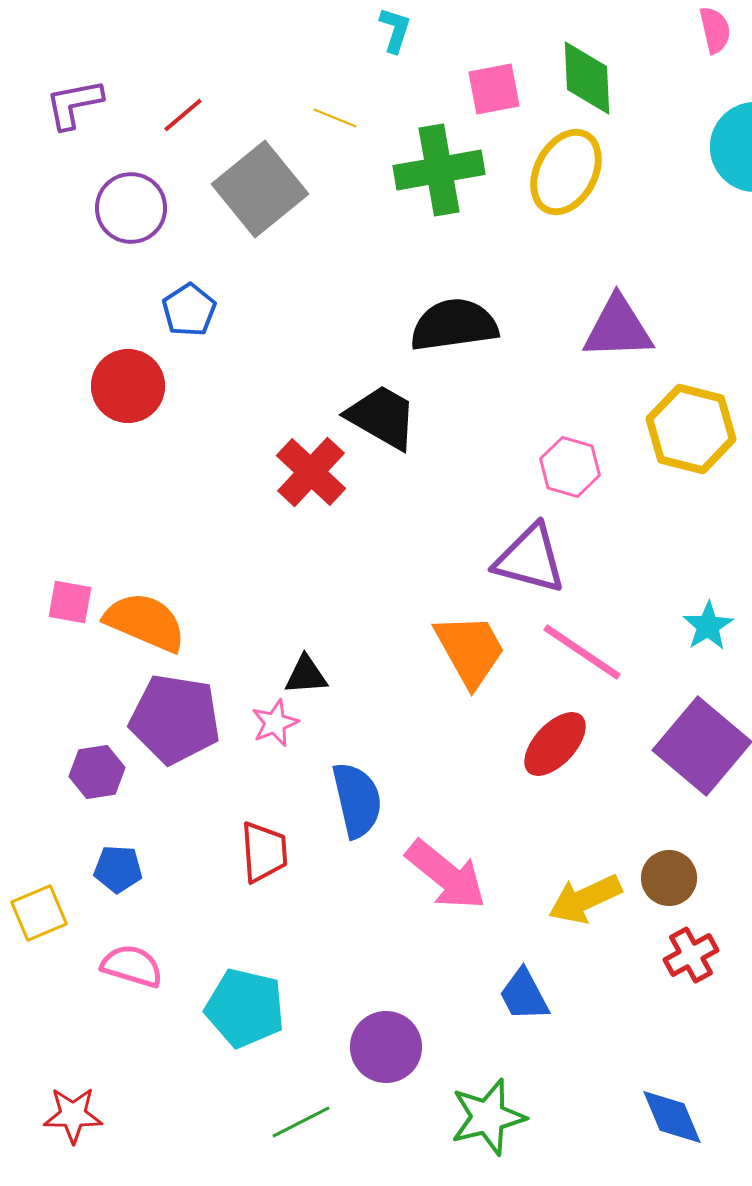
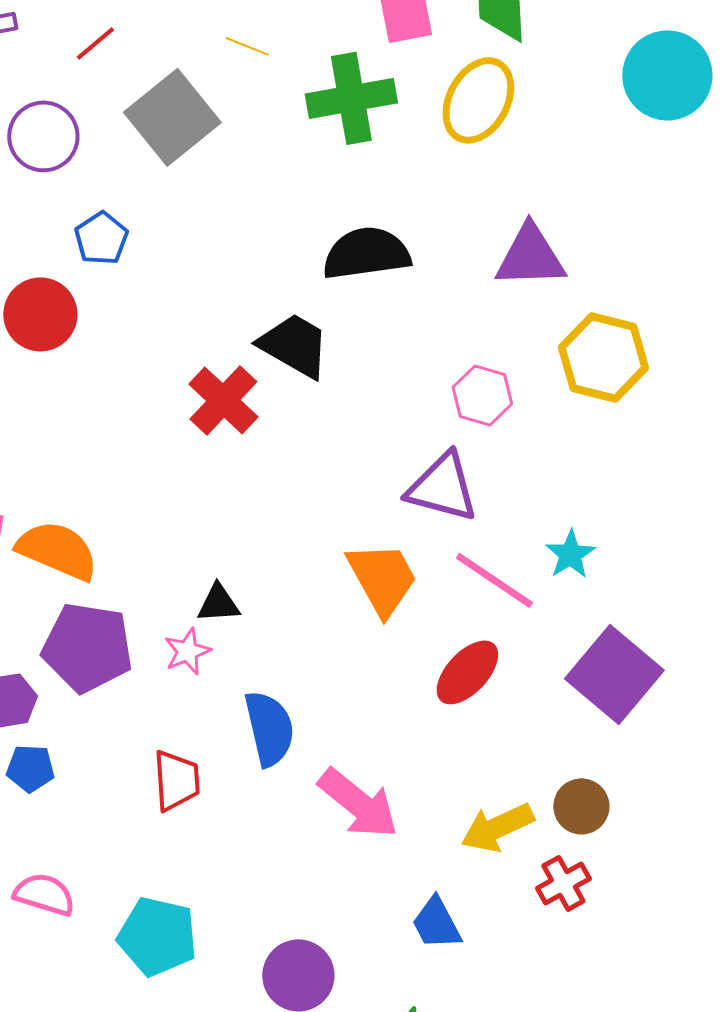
cyan star: (708, 626) -> (570, 554), moved
blue pentagon: (118, 869) -> (30, 768), moved
red cross: (691, 955) -> (563, 883), moved

